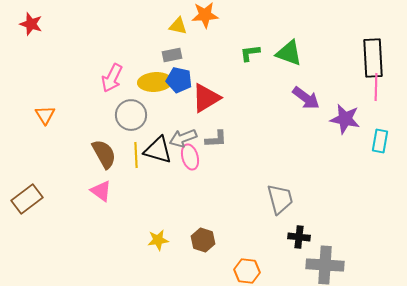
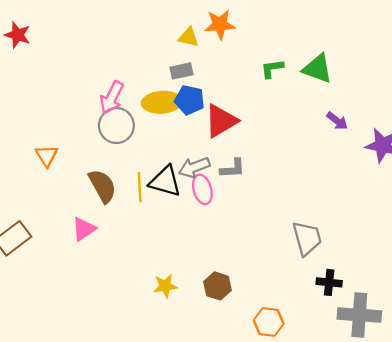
purple arrow: (306, 98) -> (337, 121), size x0.7
orange triangle: (45, 115) -> (47, 156), moved
gray circle: (131, 115) -> (116, 126), moved
pink triangle: (101, 191) -> (84, 229), moved, turned 50

